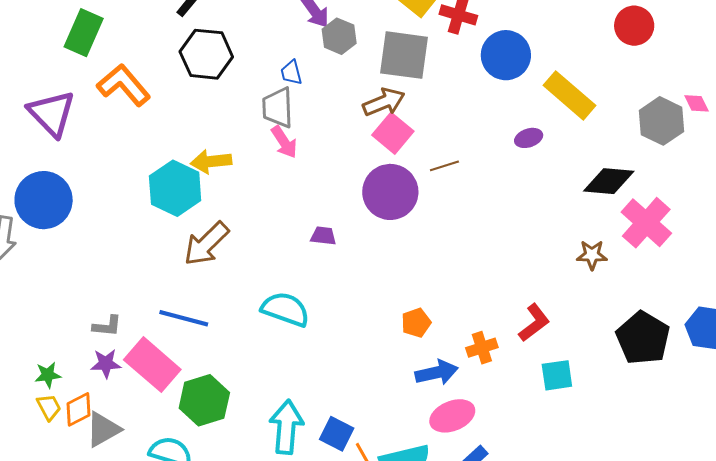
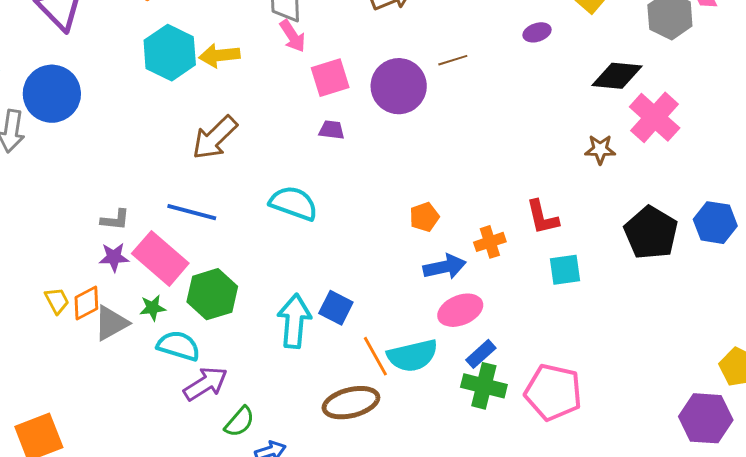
pink square: (393, 133) -> (330, 78), moved, turned 33
cyan hexagon: (175, 188) -> (170, 53), moved
red L-shape: (534, 323) -> (542, 217), turned 114
green star: (48, 375) -> (152, 308), moved
blue square: (337, 434) -> (336, 308), moved

